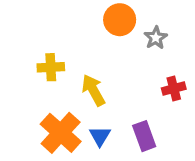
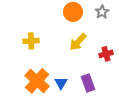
gray star: (156, 38) -> (102, 12), moved
yellow arrow: (93, 90) -> (78, 42), moved, turned -108

